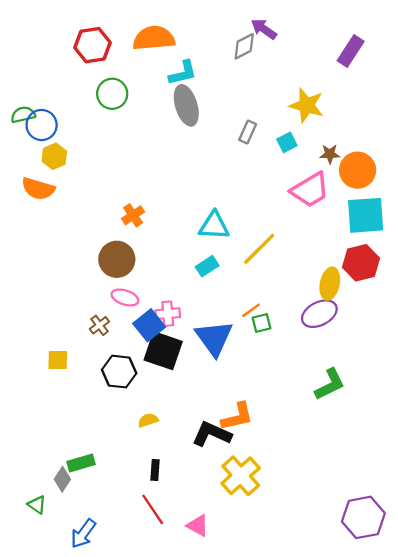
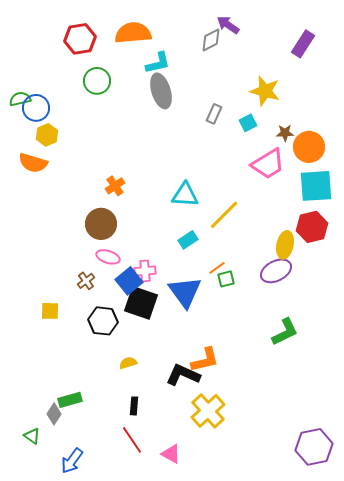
cyan rectangle: (207, 266) -> (188, 240), moved

